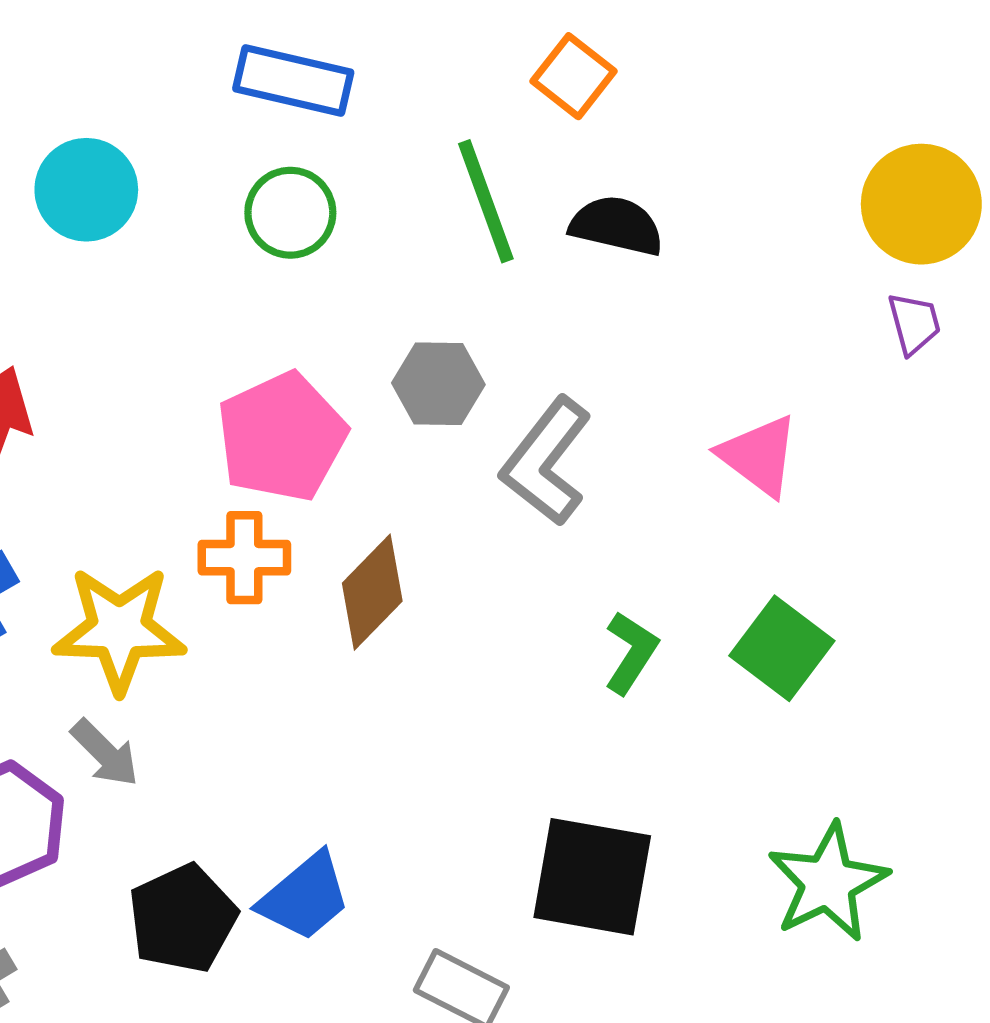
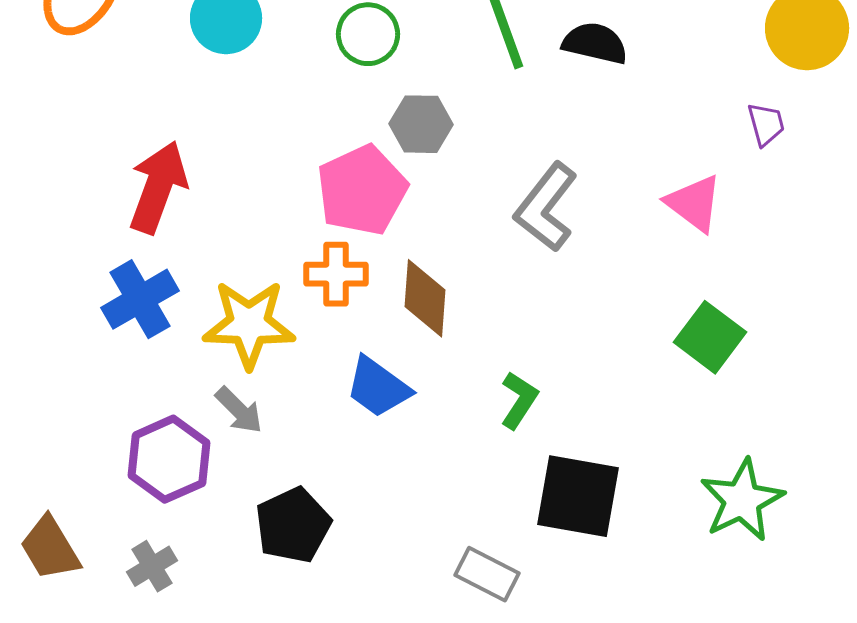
purple trapezoid: (914, 323) -> (766, 124), moved
gray hexagon: (438, 384) -> (421, 124), moved
brown diamond: (372, 592) -> (425, 298), turned -40
green L-shape: (631, 652) -> (519, 400), moved
blue trapezoid: (305, 897) -> (378, 387), moved, turned 76

